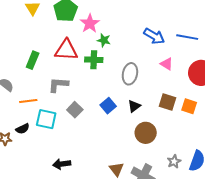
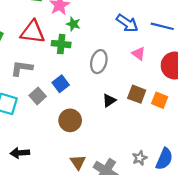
blue square: (108, 106) -> (61, 84), moved
black triangle: (134, 106) -> (109, 100), moved
brown circle: (146, 133) -> (70, 120), moved

